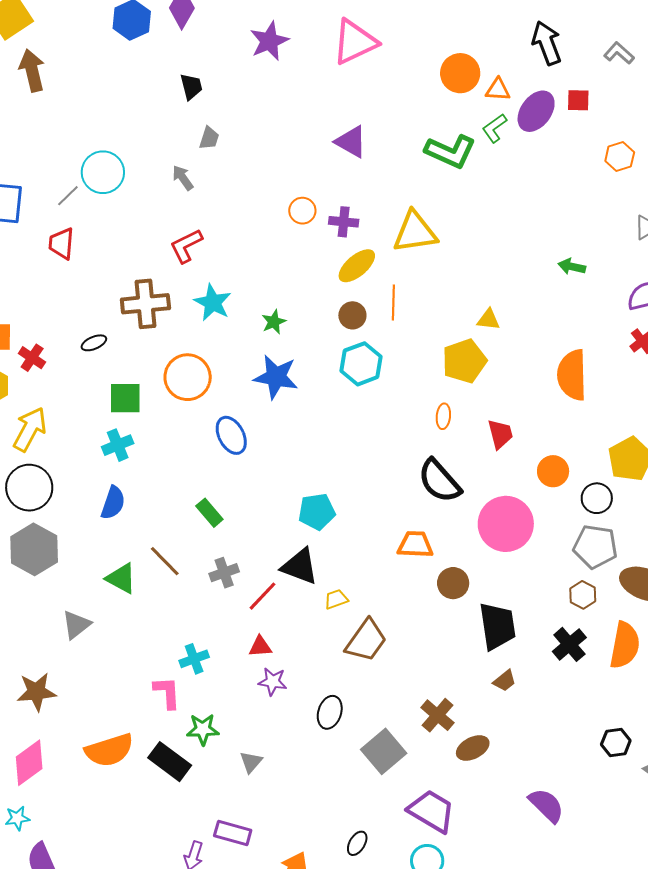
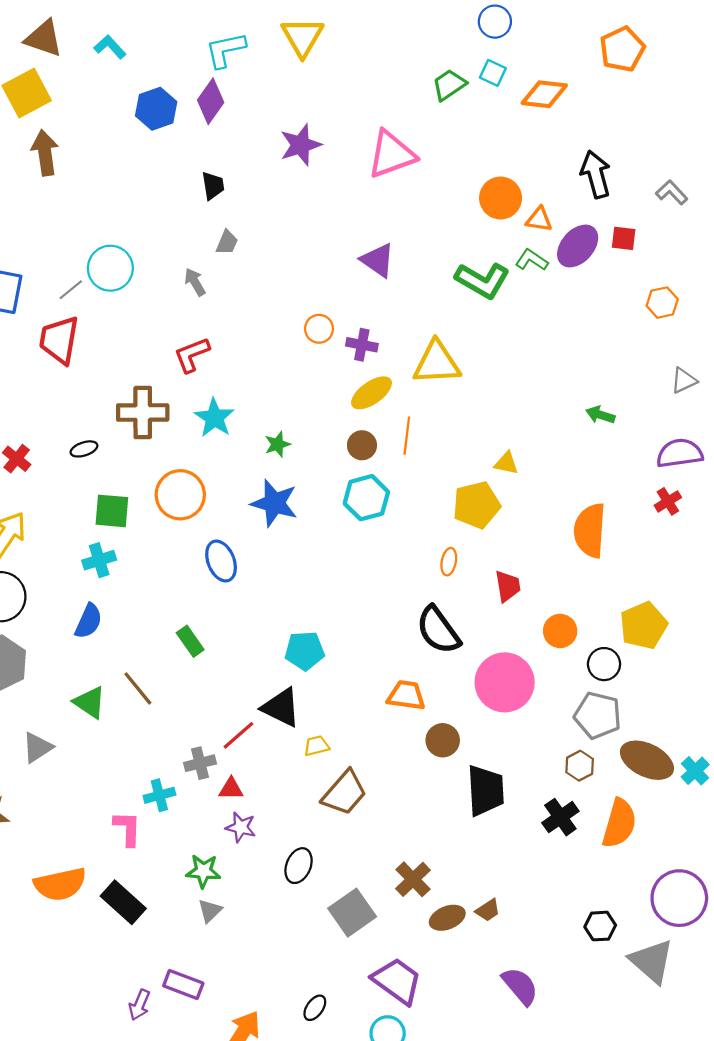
green L-shape: (494, 128) -> (532, 260), turned 64
red trapezoid: (61, 243) -> (59, 340), size x1.4
gray cross: (224, 573) -> (200, 763), moved
brown trapezoid: (505, 681) -> (488, 910), moved
green star: (203, 729) -> (203, 871), moved

